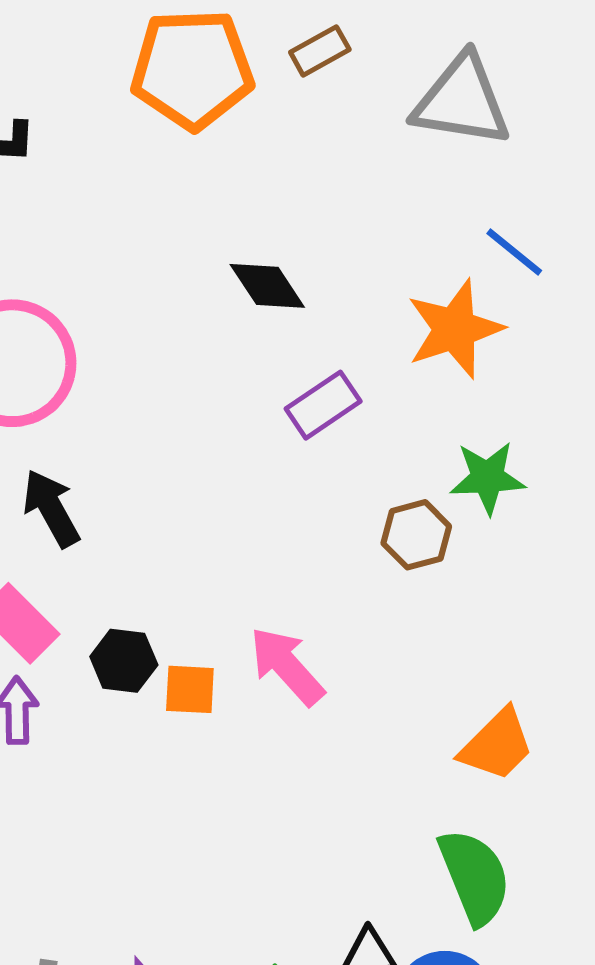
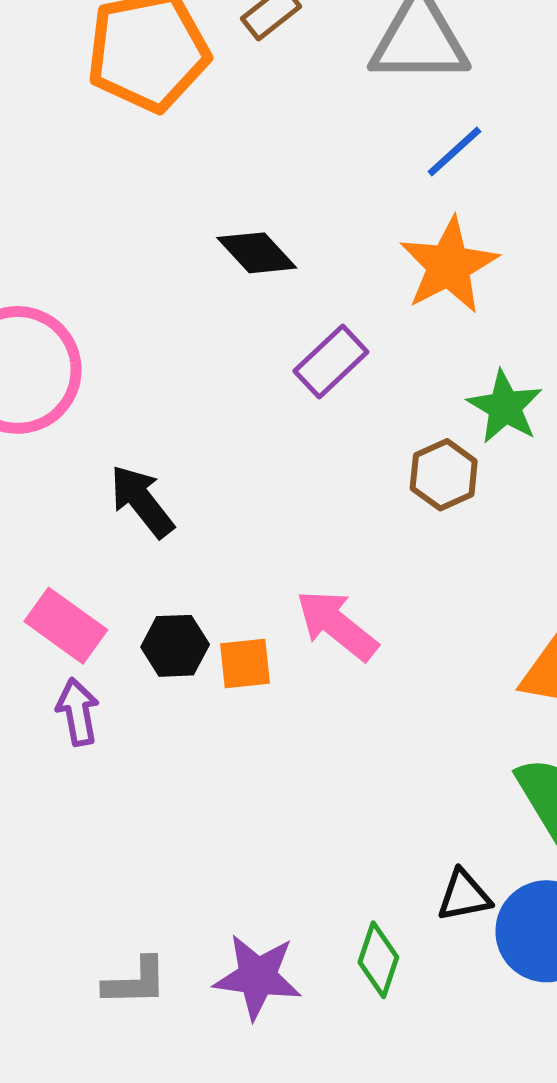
blue line: (514, 252) -> (454, 151), moved, turned -72
green star: (487, 478) -> (505, 407), turned -30
black arrow: (51, 508) -> (142, 501), moved

